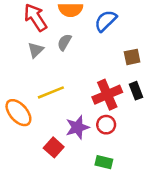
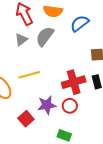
gray semicircle: (64, 42) -> (45, 36), size x1.5

